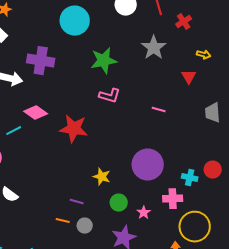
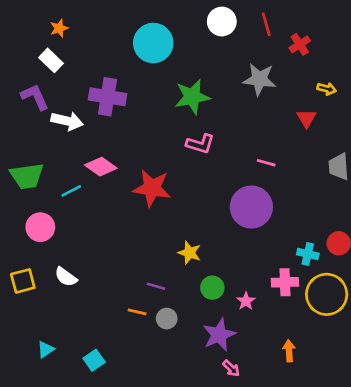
gray star: (154, 48) -> (259, 79), turned -30
purple circle: (148, 165) -> (251, 207), moved
yellow circle: (195, 227) -> (327, 294), moved

